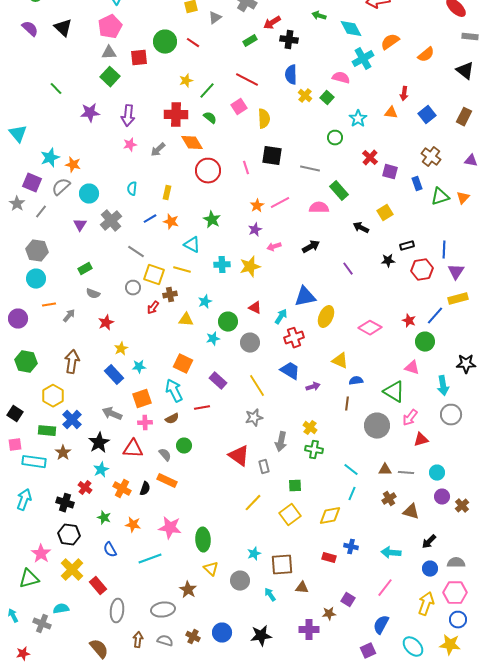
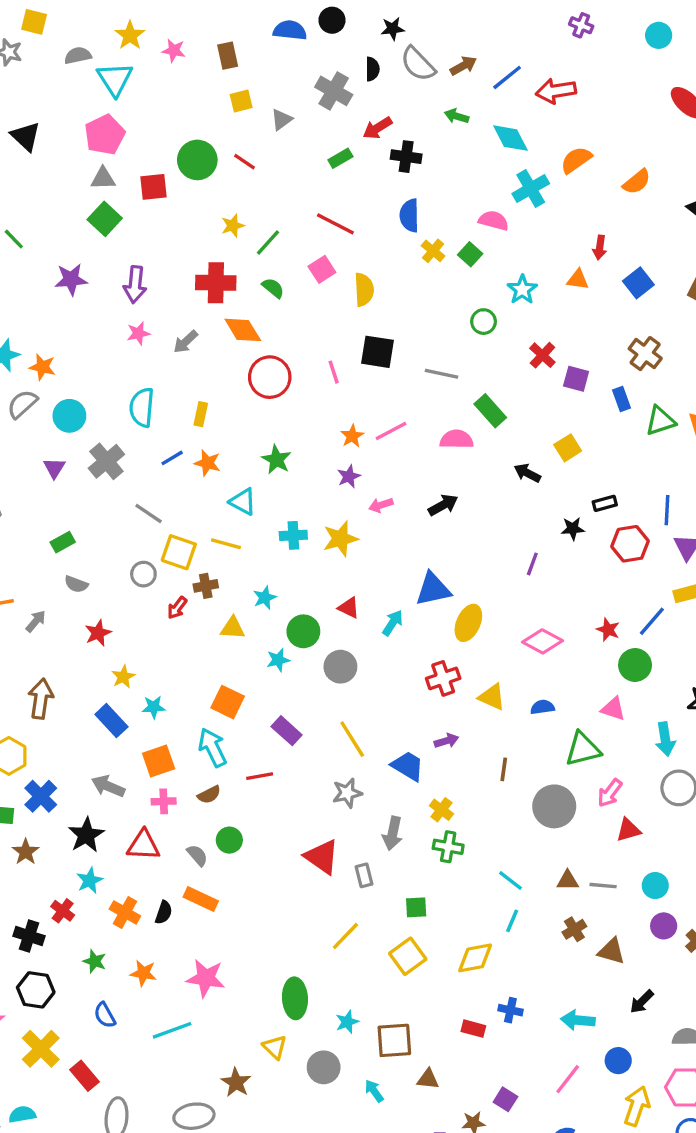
cyan semicircle: (132, 189) -> (142, 407), size x1.6
purple line: (348, 269) -> (532, 564), moved, turned 56
red cross: (294, 338) -> (443, 678), moved
blue trapezoid: (290, 371) -> (408, 766), moved
blue semicircle: (356, 381) -> (542, 707), moved
green triangle: (394, 392) -> (583, 749), turned -45
green ellipse: (203, 540) -> (295, 998), moved
blue circle: (430, 569) -> (618, 1061), moved

